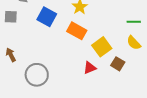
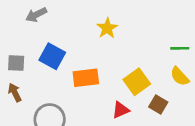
gray square: (11, 17) -> (16, 63), moved
blue square: (47, 17) -> (52, 56), moved
orange rectangle: (77, 31) -> (86, 78), moved, turned -36

